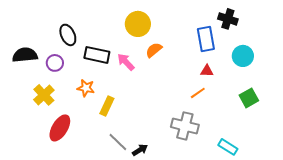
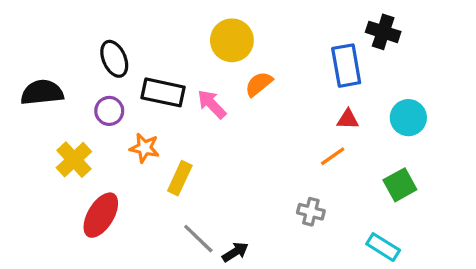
cyan circle: (243, 56) -> (408, 118), moved
purple circle: (55, 63) -> (109, 111), moved
green square: (249, 98) -> (400, 185), moved
gray cross: (185, 126) -> (311, 212), size x0.6

